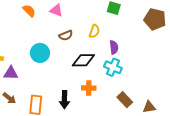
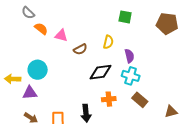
pink triangle: (56, 10) -> (61, 35), moved
cyan circle: (40, 53) -> (38, 70), moved
brown rectangle: (125, 100) -> (140, 100), moved

